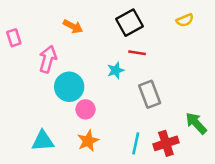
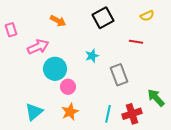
red line: (137, 53) -> (136, 42), moved
pink arrow: (48, 59) -> (38, 47), turned 50
cyan triangle: (43, 141) -> (34, 112), turned -36

